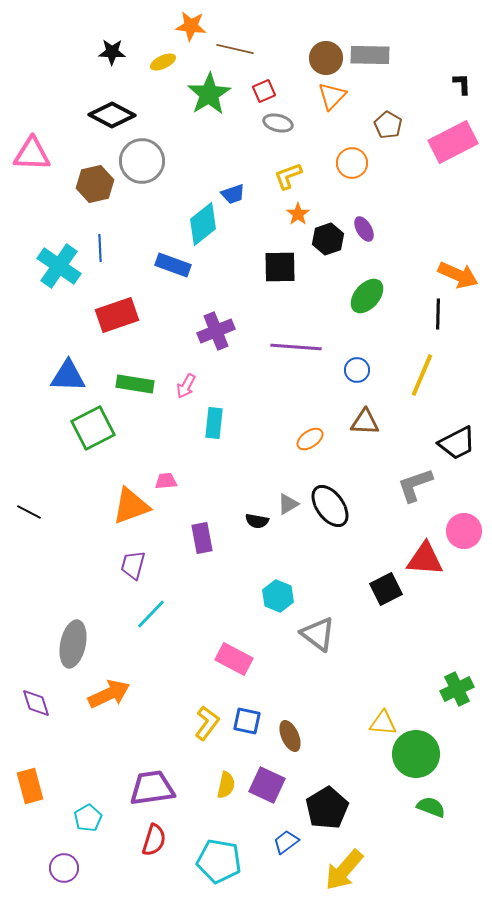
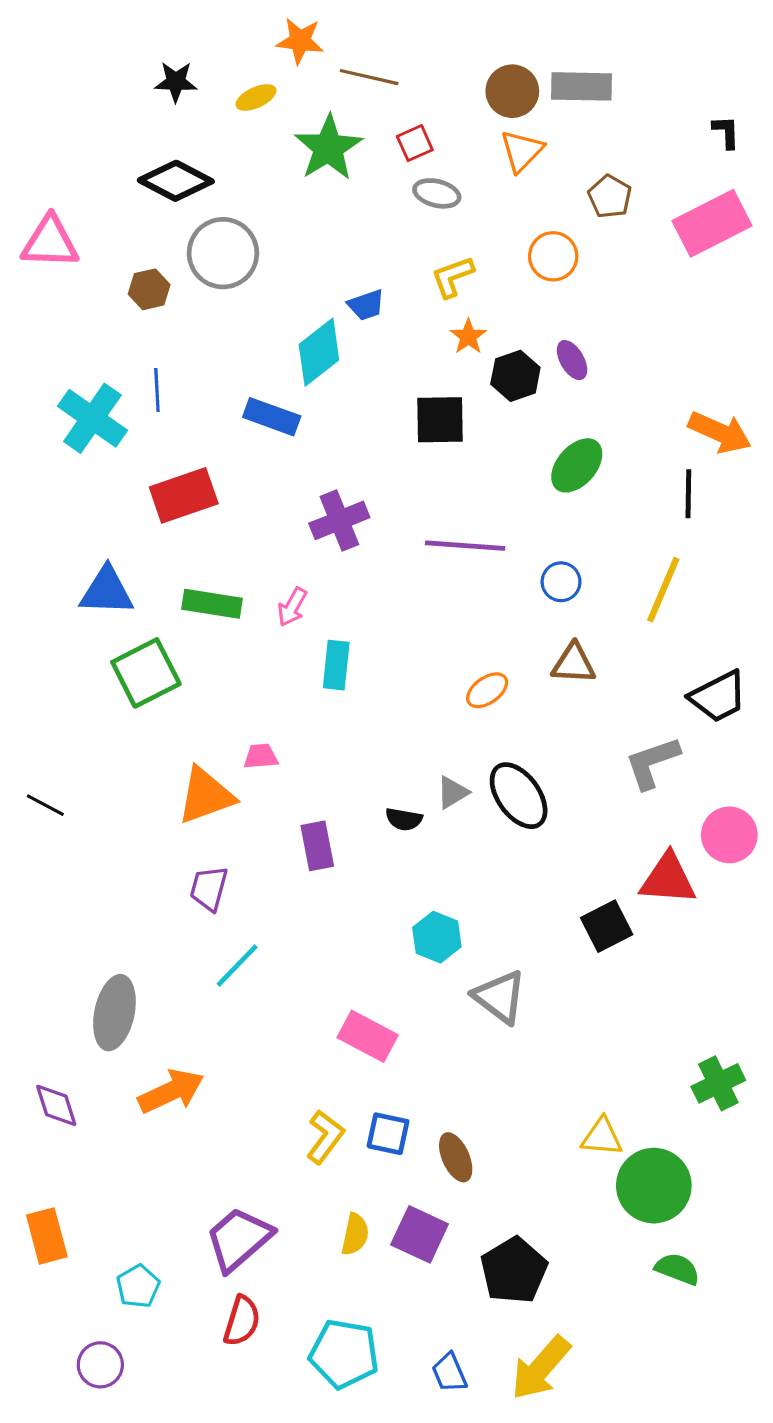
brown hexagon: (95, 184) -> (149, 289), size x0.7
purple trapezoid: (152, 788) -> (239, 1239), turned -33
blue trapezoid: (286, 842) -> (449, 1373), moved, turned -76

